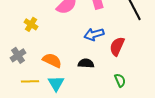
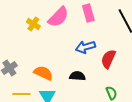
yellow cross: (31, 24) -> (33, 24), moved

